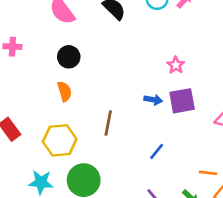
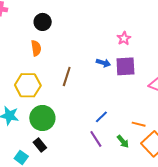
blue line: (157, 151) -> (101, 117), moved

